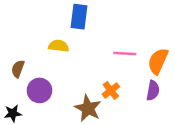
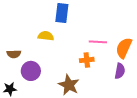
brown semicircle: (18, 69) -> (14, 54), turned -112
orange cross: (111, 90) -> (87, 60), moved, turned 32

